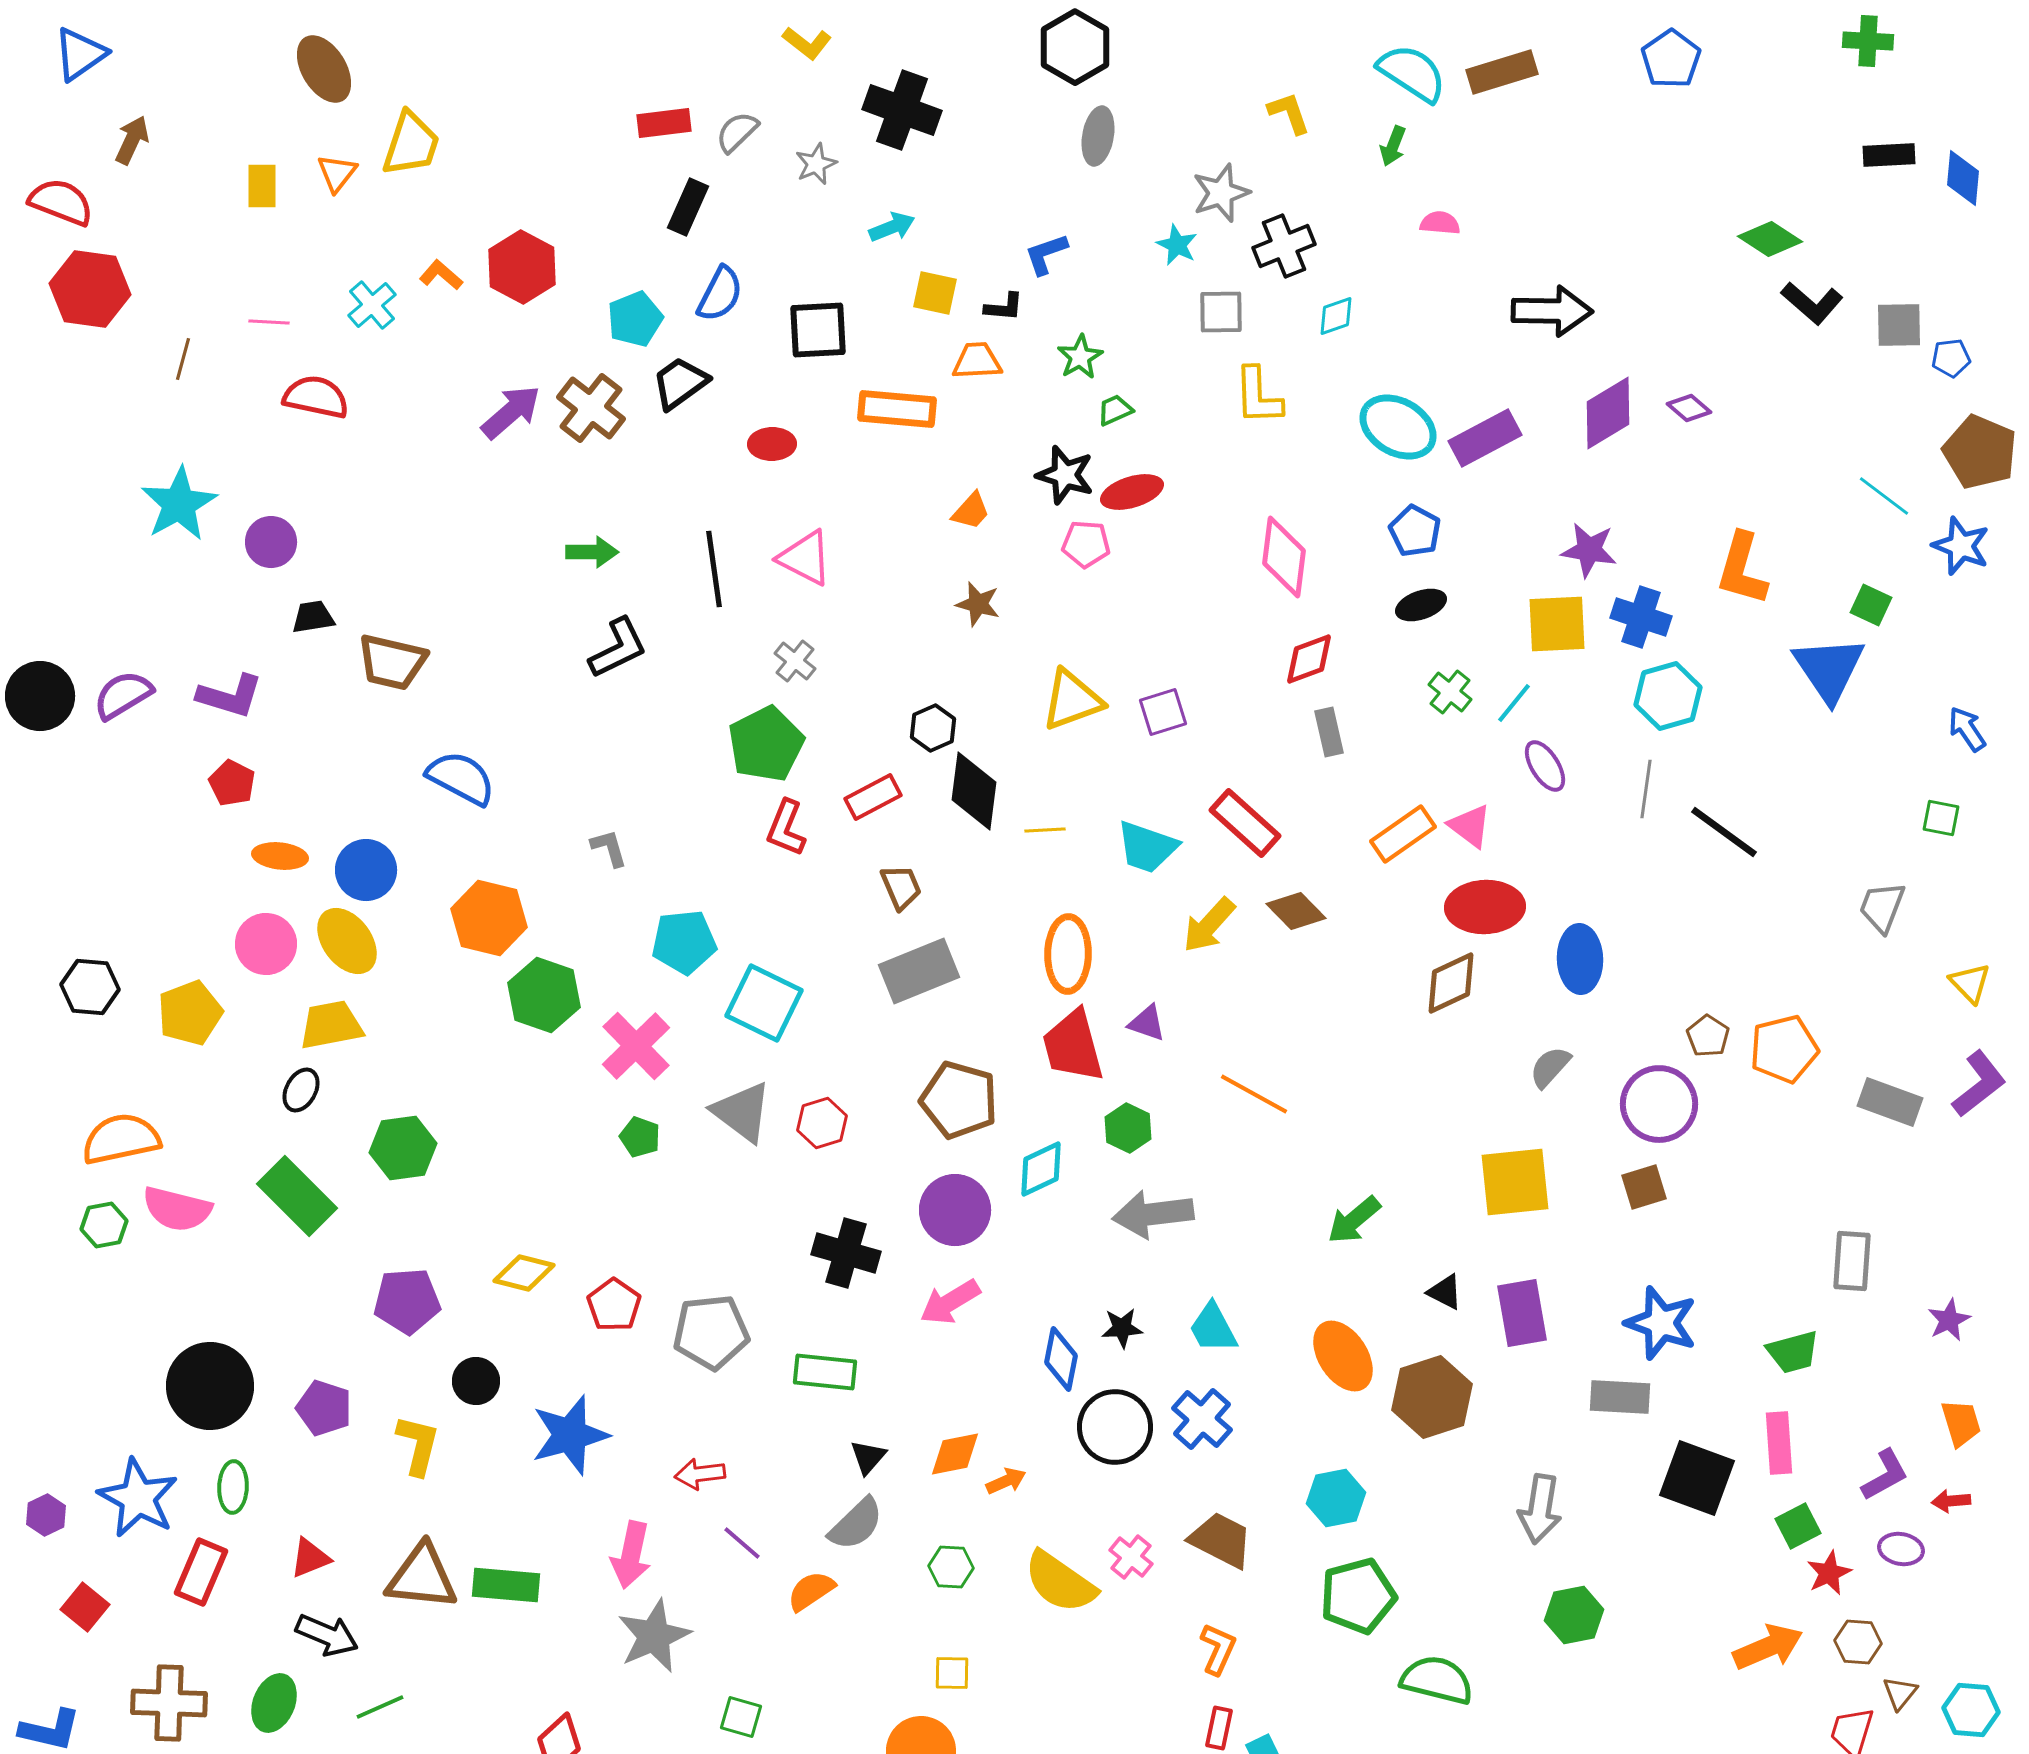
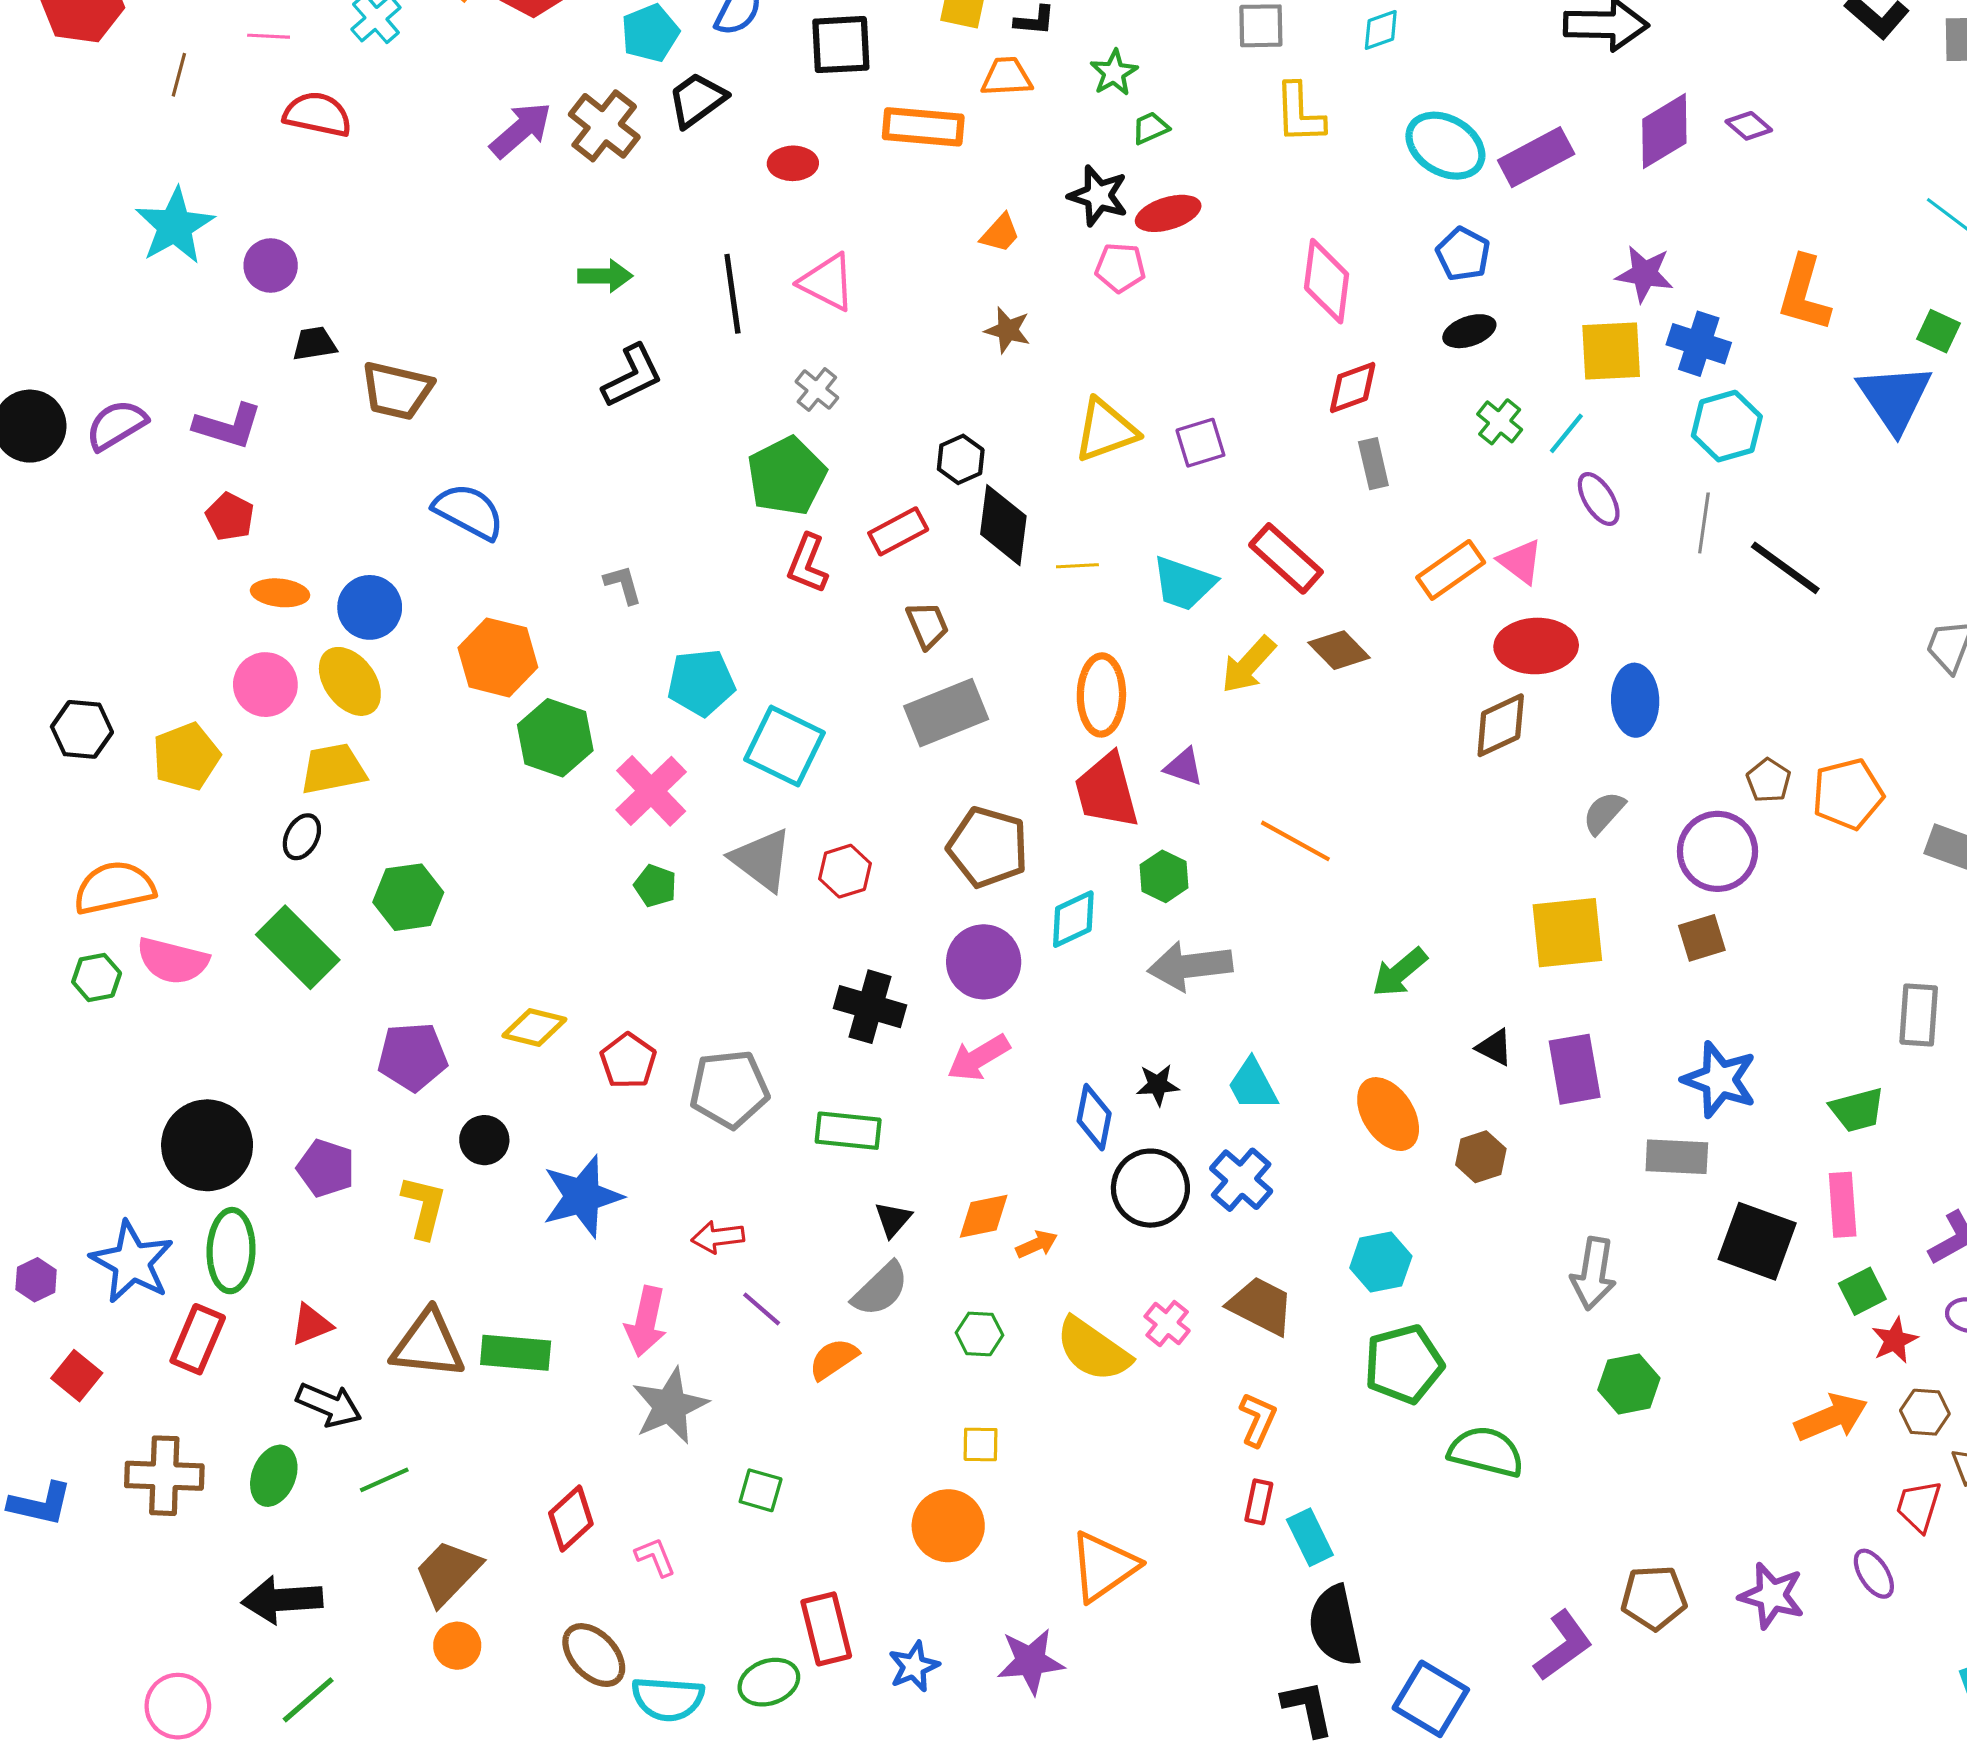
brown hexagon: (1432, 1397) -> (1481, 1157), size x0.6
green ellipse: (233, 1487) -> (231, 1251), size x1.5

